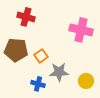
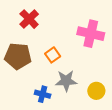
red cross: (26, 17) -> (29, 19), turned 30
orange square: (41, 56) -> (53, 55), moved

